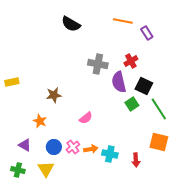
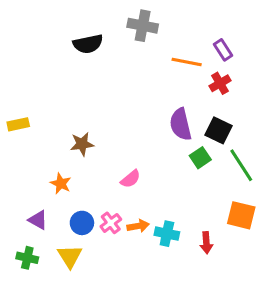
orange line: (123, 21) -> (187, 62), moved
black semicircle: (71, 24) -> (88, 44), moved, turned -42
red cross: (131, 61) -> (220, 83), moved
gray cross: (98, 64) -> (143, 26), moved

